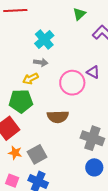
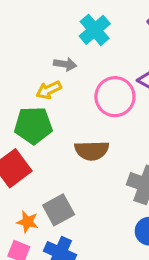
cyan cross: (44, 40) -> (95, 30), moved
orange star: (15, 153) -> (27, 222), moved

